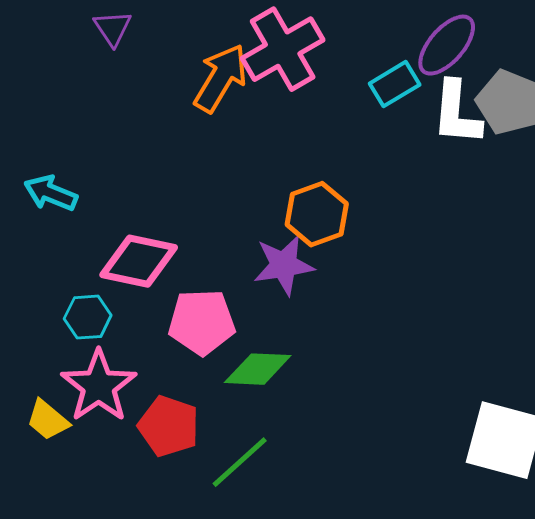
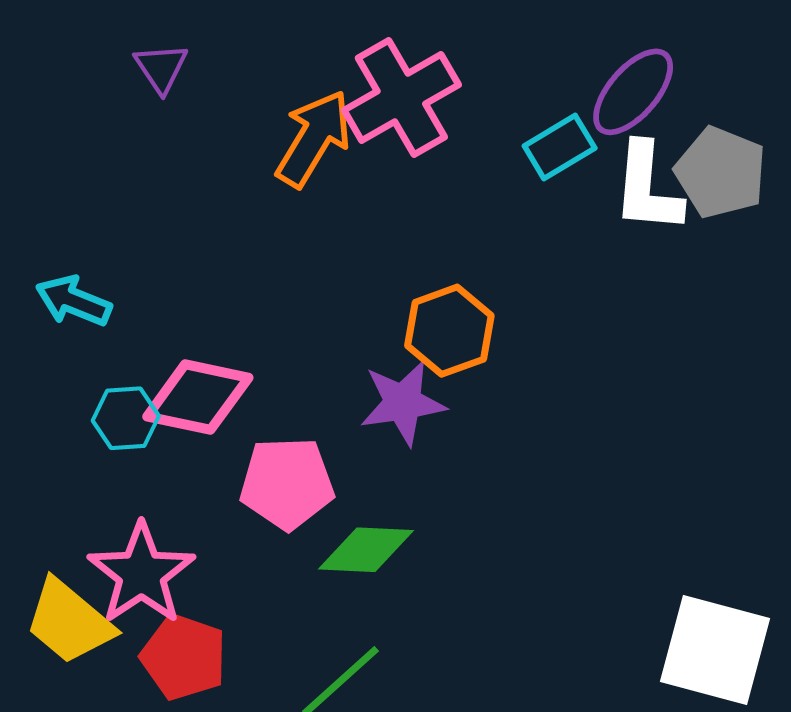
cyan hexagon: (88, 317) -> (126, 418), moved
yellow trapezoid: (48, 420) -> (69, 622), size x1.5
red pentagon: (169, 426) -> (184, 657), moved

